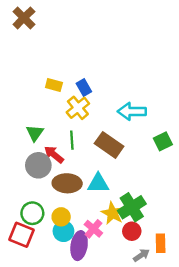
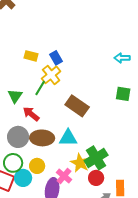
cyan arrow: (132, 111) -> (122, 58), moved, size x0.7
green line: (72, 140) -> (40, 88), moved, turned 35
green square: (163, 141) -> (123, 94), moved, turned 35
gray circle: (38, 165) -> (18, 137), moved
cyan circle: (63, 231) -> (23, 178), moved

